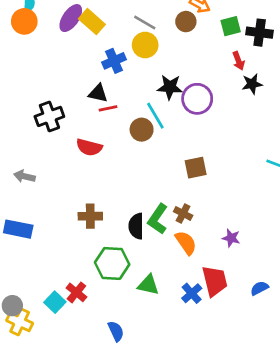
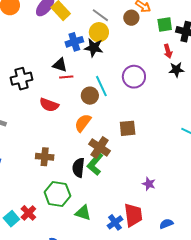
black star: (170, 87) -> (94, 48), moved
brown cross: (183, 213) -> (100, 147), moved, size x1.5
orange semicircle: (186, 243) -> (83, 123), moved, turned -114

